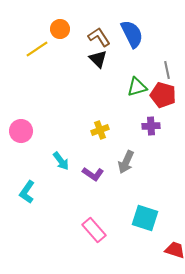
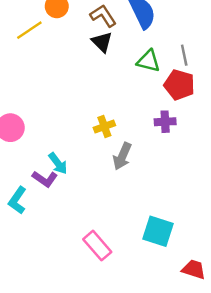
green triangle: (137, 87) -> (148, 61), moved, turned 30
gray arrow: (126, 162) -> (122, 156), moved
purple L-shape: (93, 174) -> (45, 179), moved

